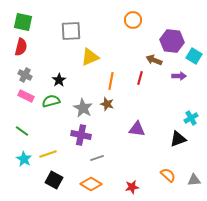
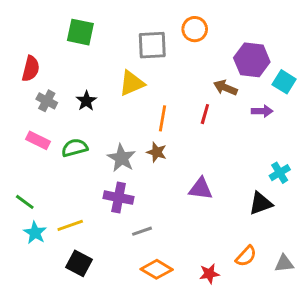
green square: (23, 22) -> (80, 32), moved
gray square: (71, 31) -> (152, 45), moved
gray cross: (25, 75) -> (47, 101), moved
black star: (59, 80) -> (86, 101), moved
green line: (22, 131) -> (25, 202), moved
orange semicircle: (168, 175) -> (246, 256), turned 91
orange diamond: (91, 184) -> (157, 269), moved
red star: (132, 187) -> (209, 274), moved

